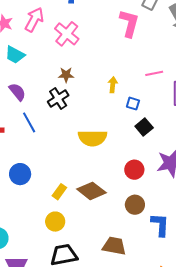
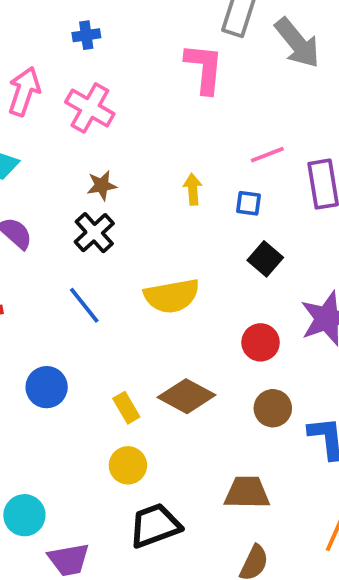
blue square: (133, 104) -> (248, 203), moved
blue line: (29, 122) -> (84, 305), moved
yellow rectangle: (59, 192) -> (126, 408), turned -56

